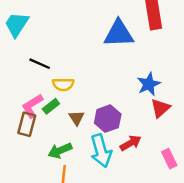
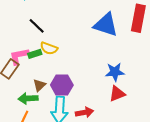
green rectangle: (51, 106) -> (35, 54), moved
brown triangle: (77, 118) -> (39, 85), moved
purple hexagon: (108, 119) -> (62, 85), moved

